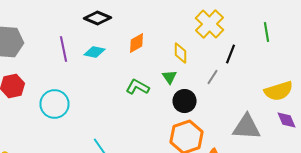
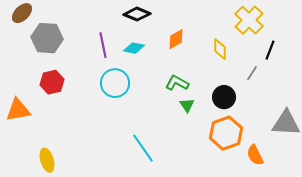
green triangle: (170, 77) -> (187, 105), moved
cyan circle: (54, 104) -> (115, 83), moved

